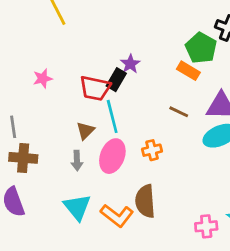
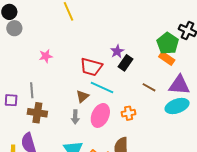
orange rectangle: (188, 71) -> (167, 58), moved
pink star: (43, 79) -> (46, 56), moved
black rectangle: (116, 80) -> (125, 63), moved
cyan line: (112, 116) -> (102, 88), turned -55

